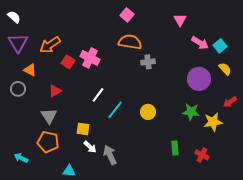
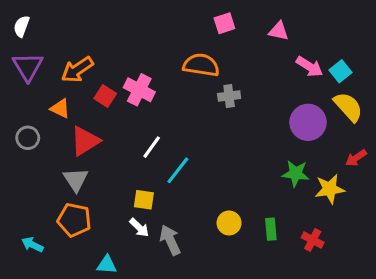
pink square: (127, 15) -> (224, 23), moved, turned 32
white semicircle: (14, 17) -> (22, 26), turned -112
pink triangle: (180, 20) -> (279, 31), turned -48
yellow semicircle: (225, 69) -> (348, 107), size x1.5
orange triangle: (30, 70) -> (60, 108), moved
red triangle: (55, 91) -> (85, 141), size x1.5
yellow circle: (148, 112) -> (229, 223), moved
yellow square: (83, 129) -> (144, 200), moved

